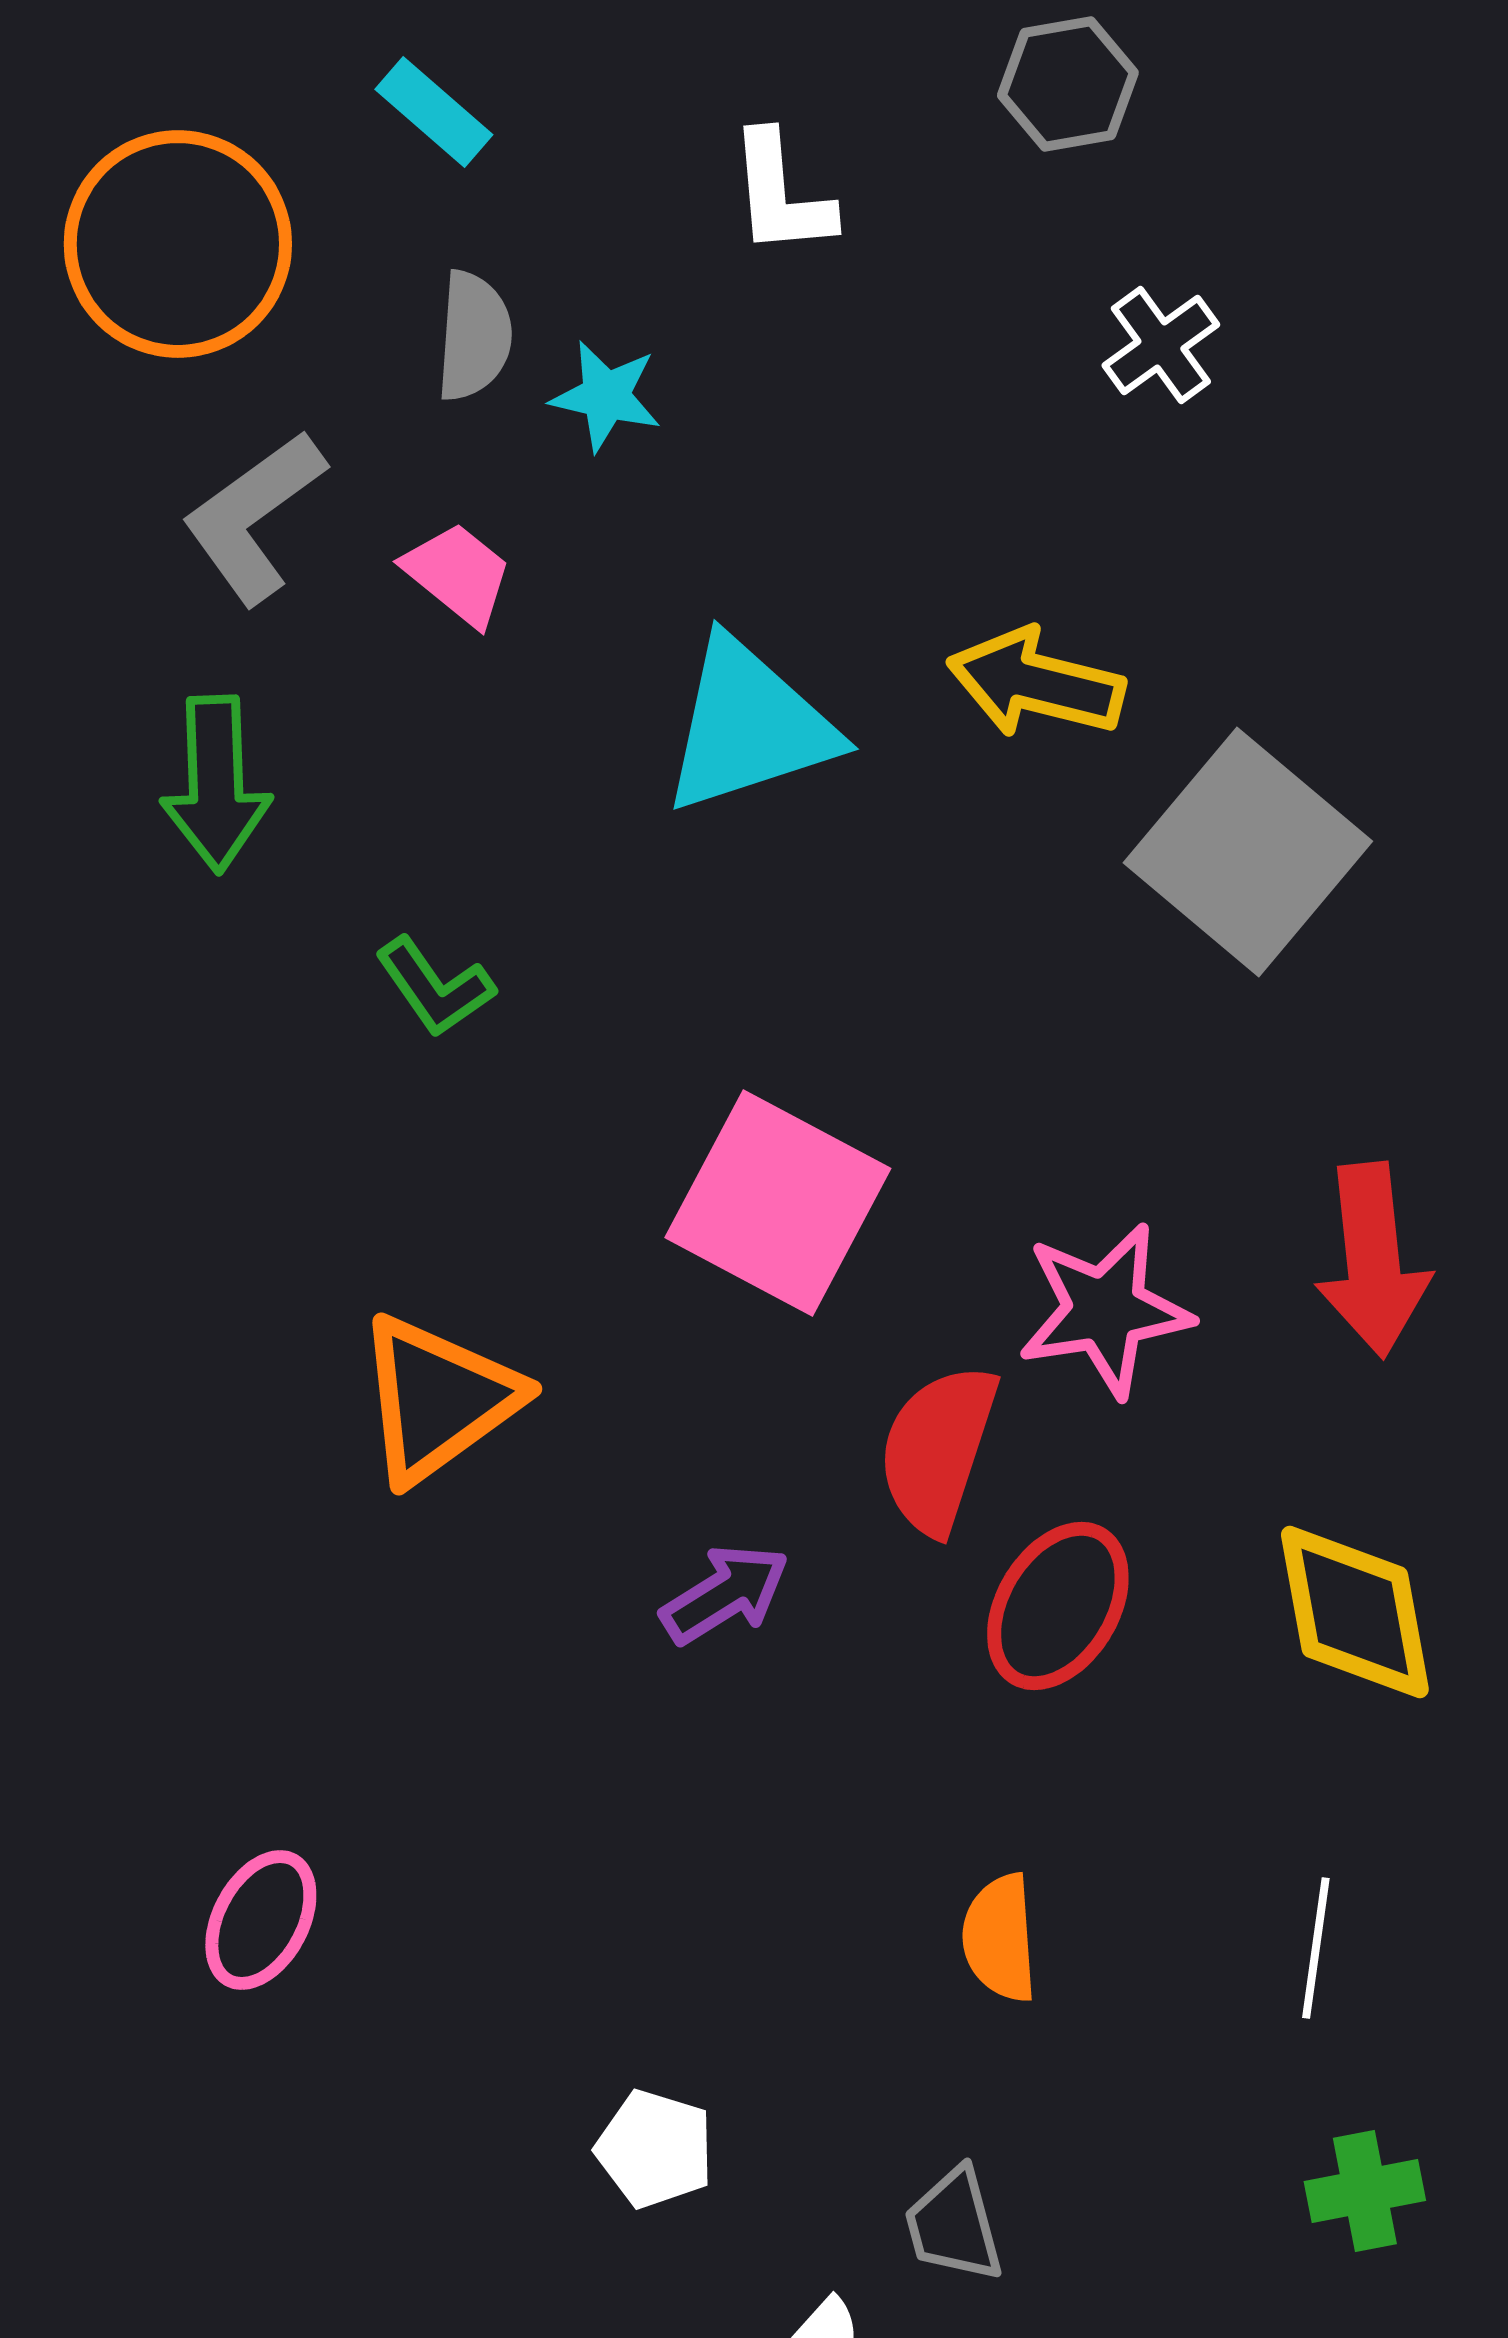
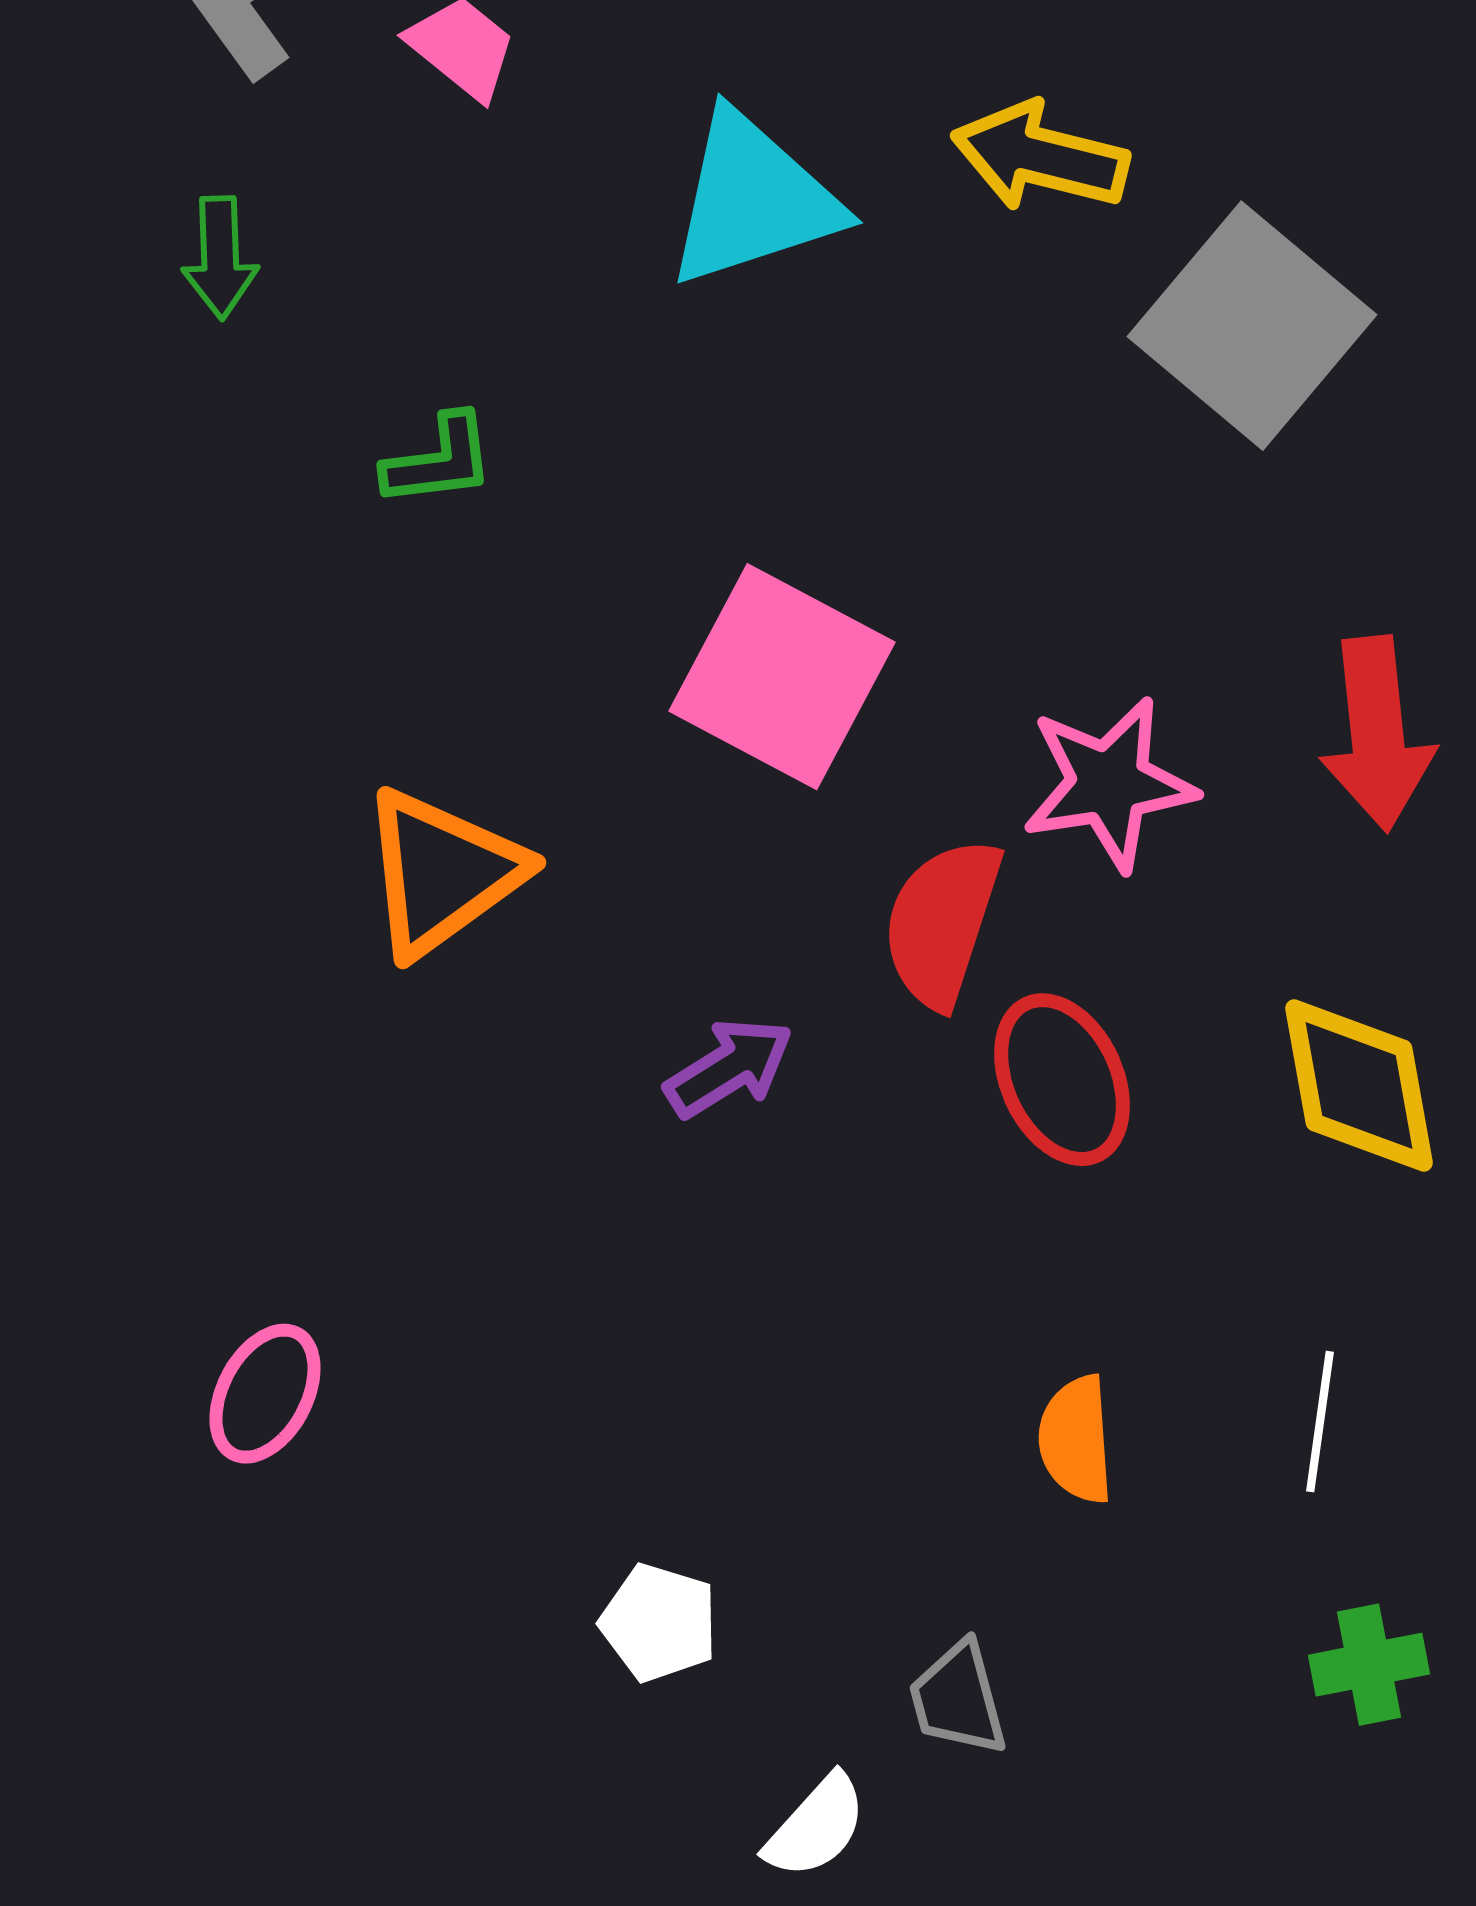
green arrow: (216, 784) -> (220, 258), size x0.7
green L-shape: (435, 987) -> (439, 461), turned -62
red ellipse: (1058, 1606) -> (1062, 1080), turned -56
orange semicircle: (1000, 1938) -> (1076, 1440), moved

